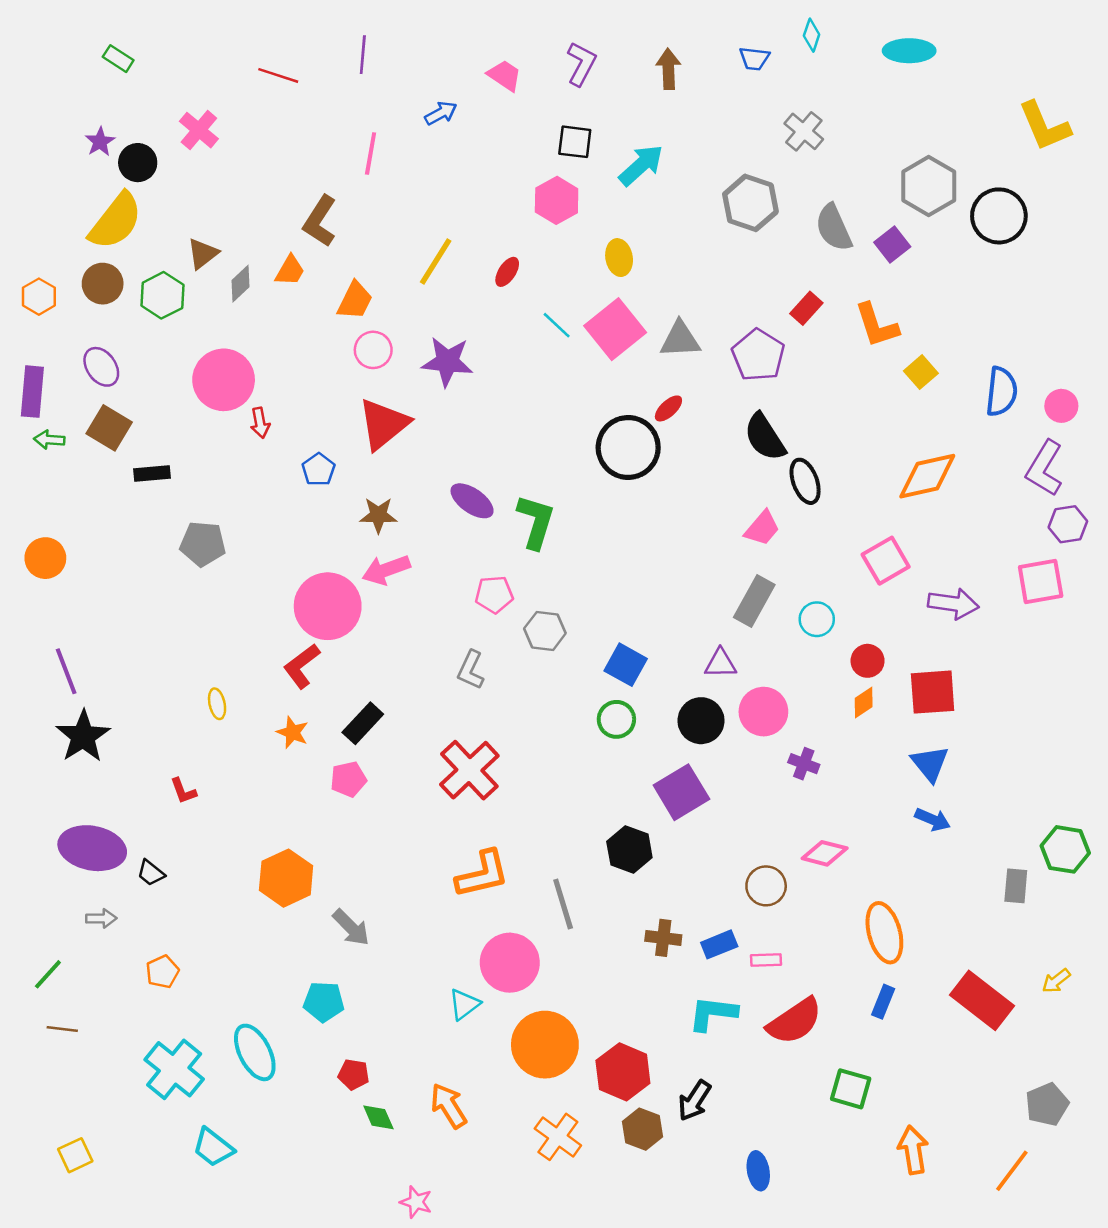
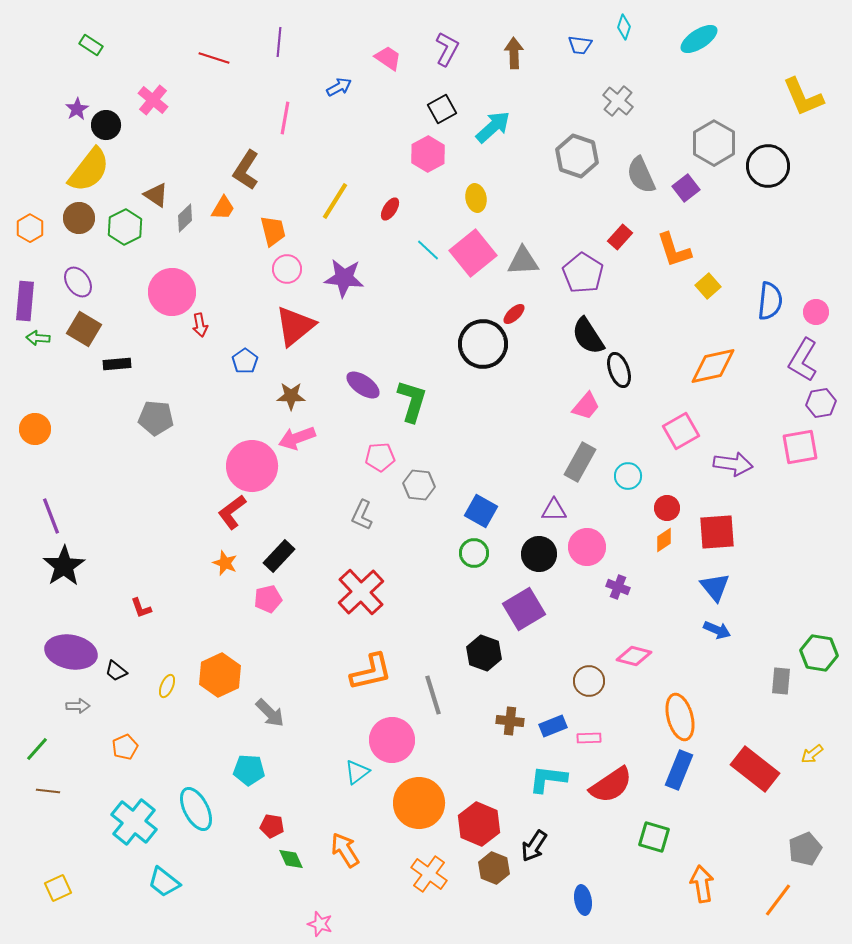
cyan ellipse: (909, 51) -> (699, 39), turned -33
black square: (575, 142) -> (442, 109), turned -36
brown triangle: (203, 254) -> (156, 195), turned -48
orange trapezoid: (355, 300) -> (273, 231), turned -40
yellow ellipse: (217, 704) -> (167, 686), moved, turned 35
blue rectangle: (883, 1002) -> (679, 770), size x1.5

